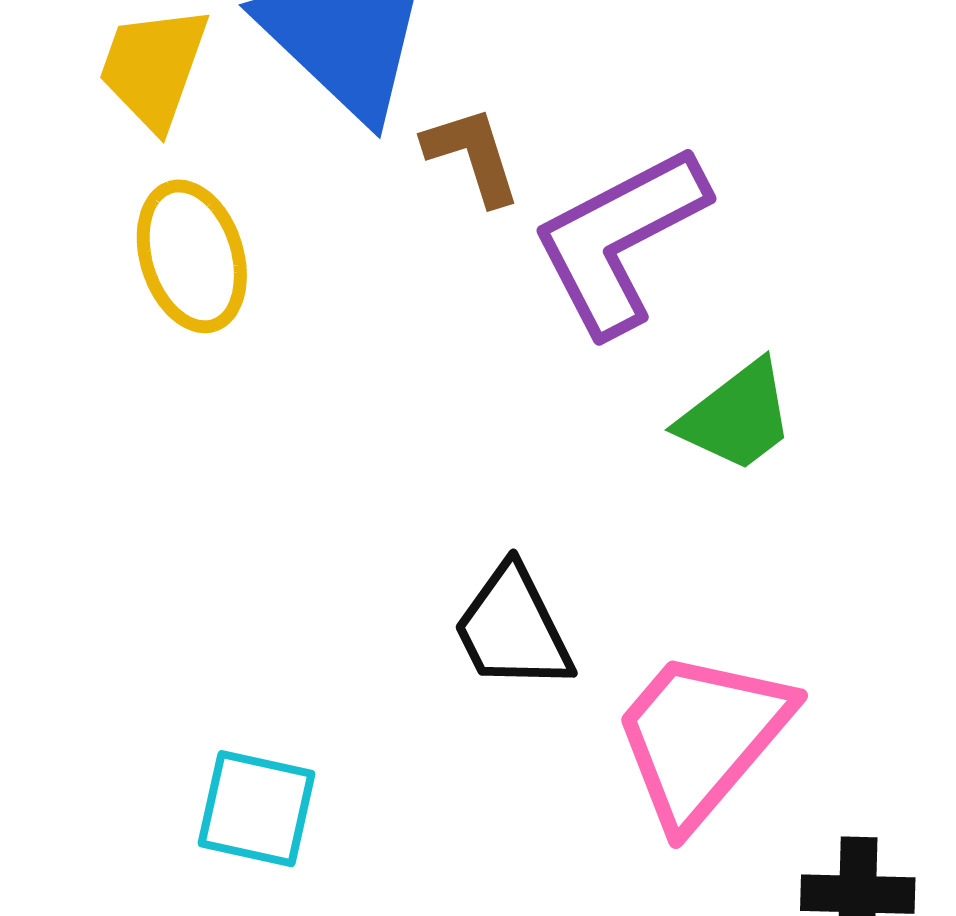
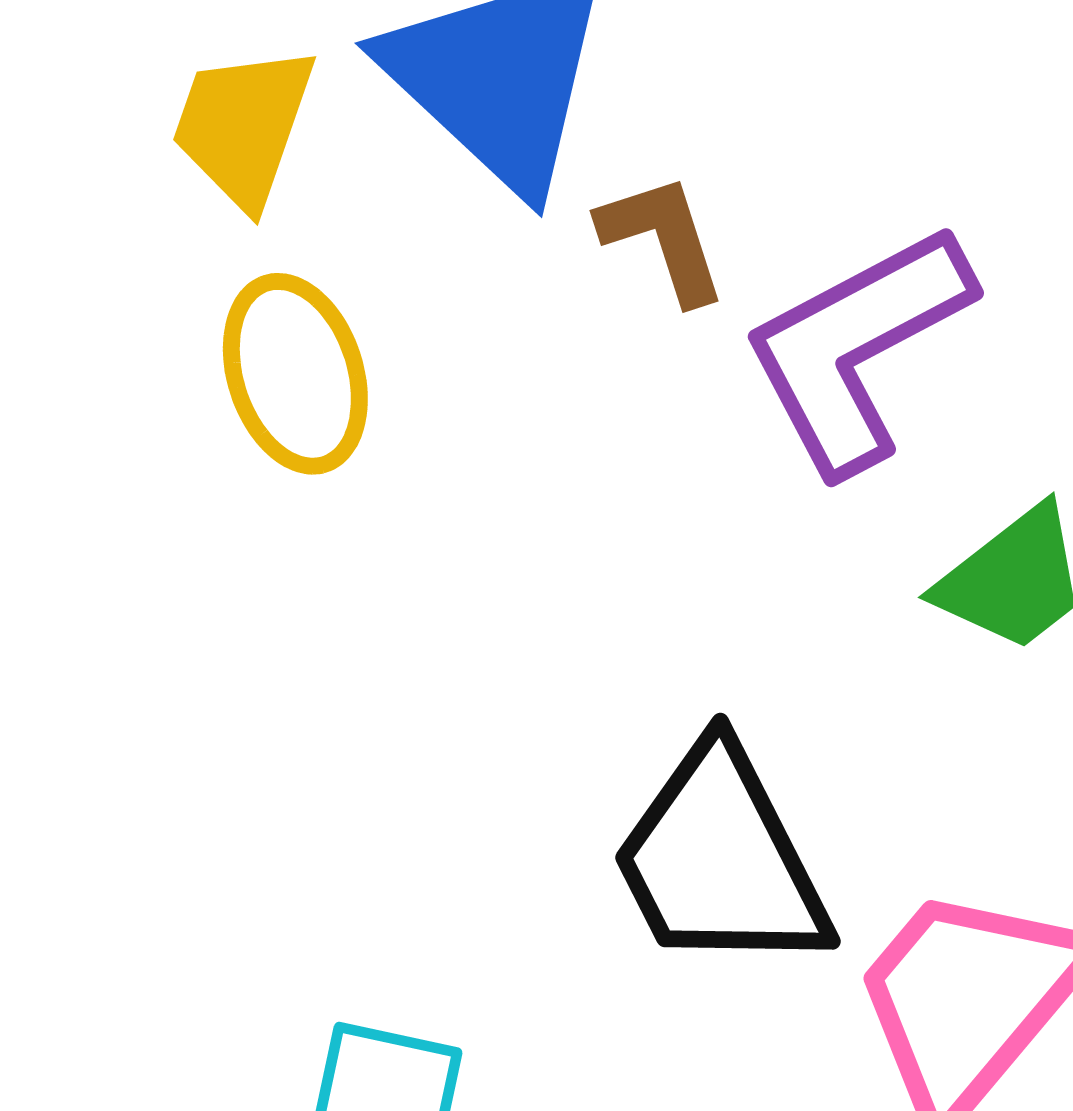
black trapezoid: (513, 628) -> (720, 860), size x1.4

